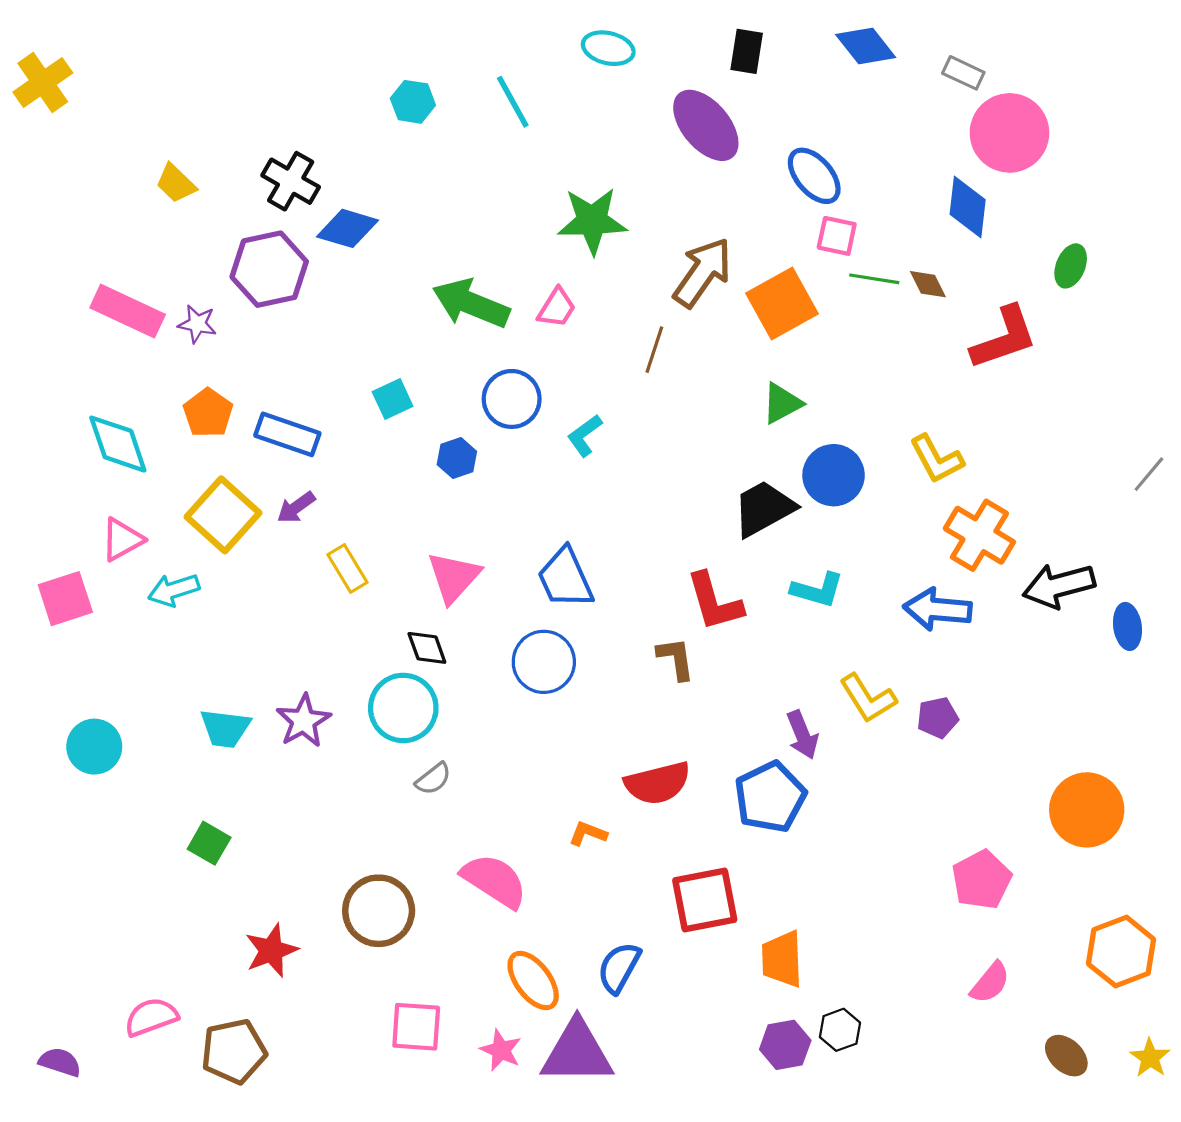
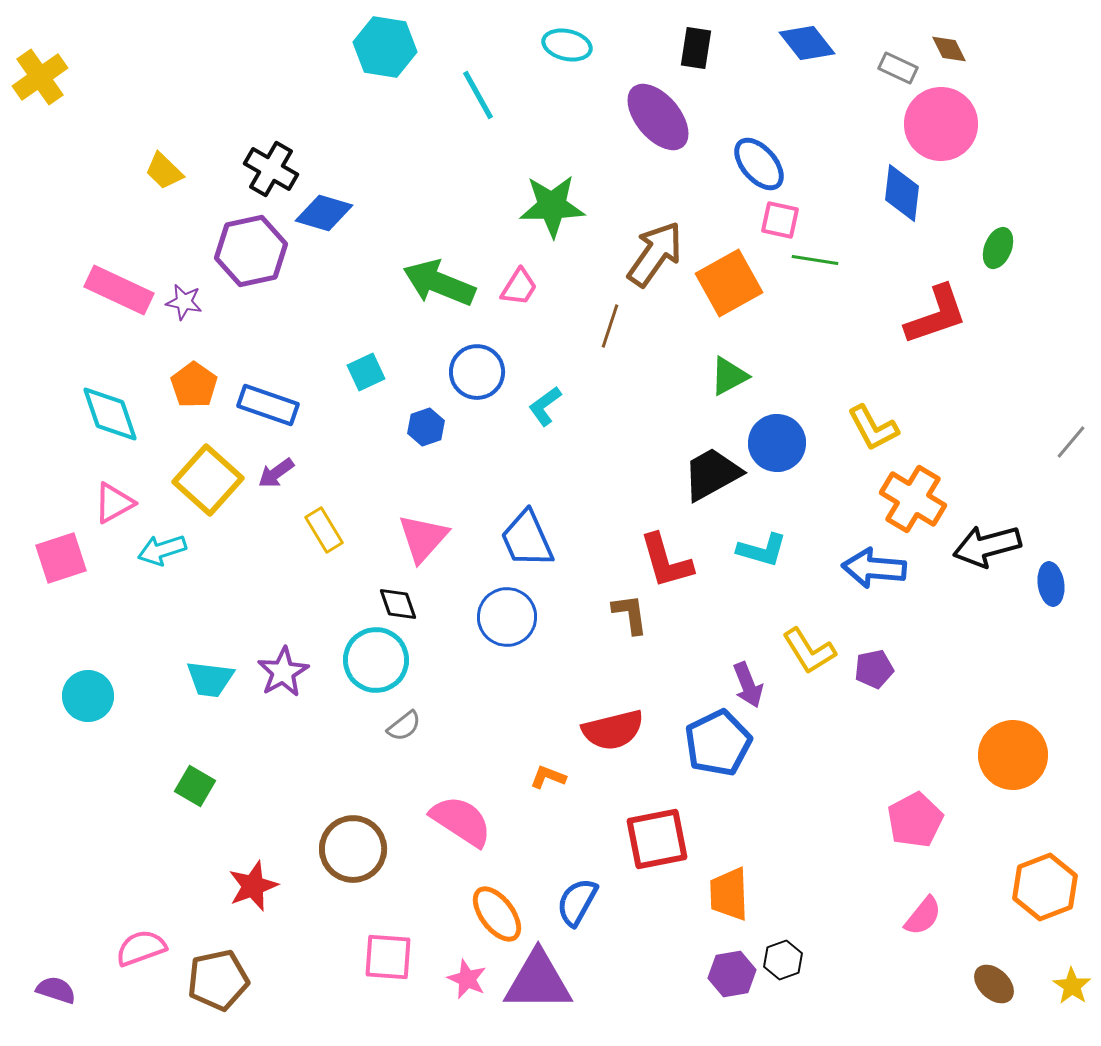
cyan hexagon: (413, 102) -> (385, 47), moved, size x1.5
brown diamond: (928, 284) -> (949, 49), moved

